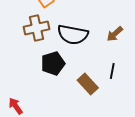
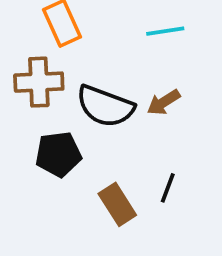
brown arrow: (115, 34) -> (164, 102), moved

